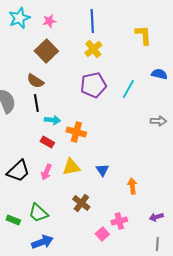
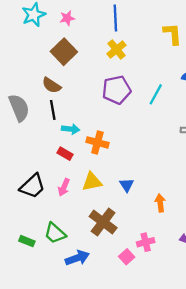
brown cross: (81, 203) -> (103, 222), size x1.4
blue arrow: (42, 242) -> (77, 258), moved

